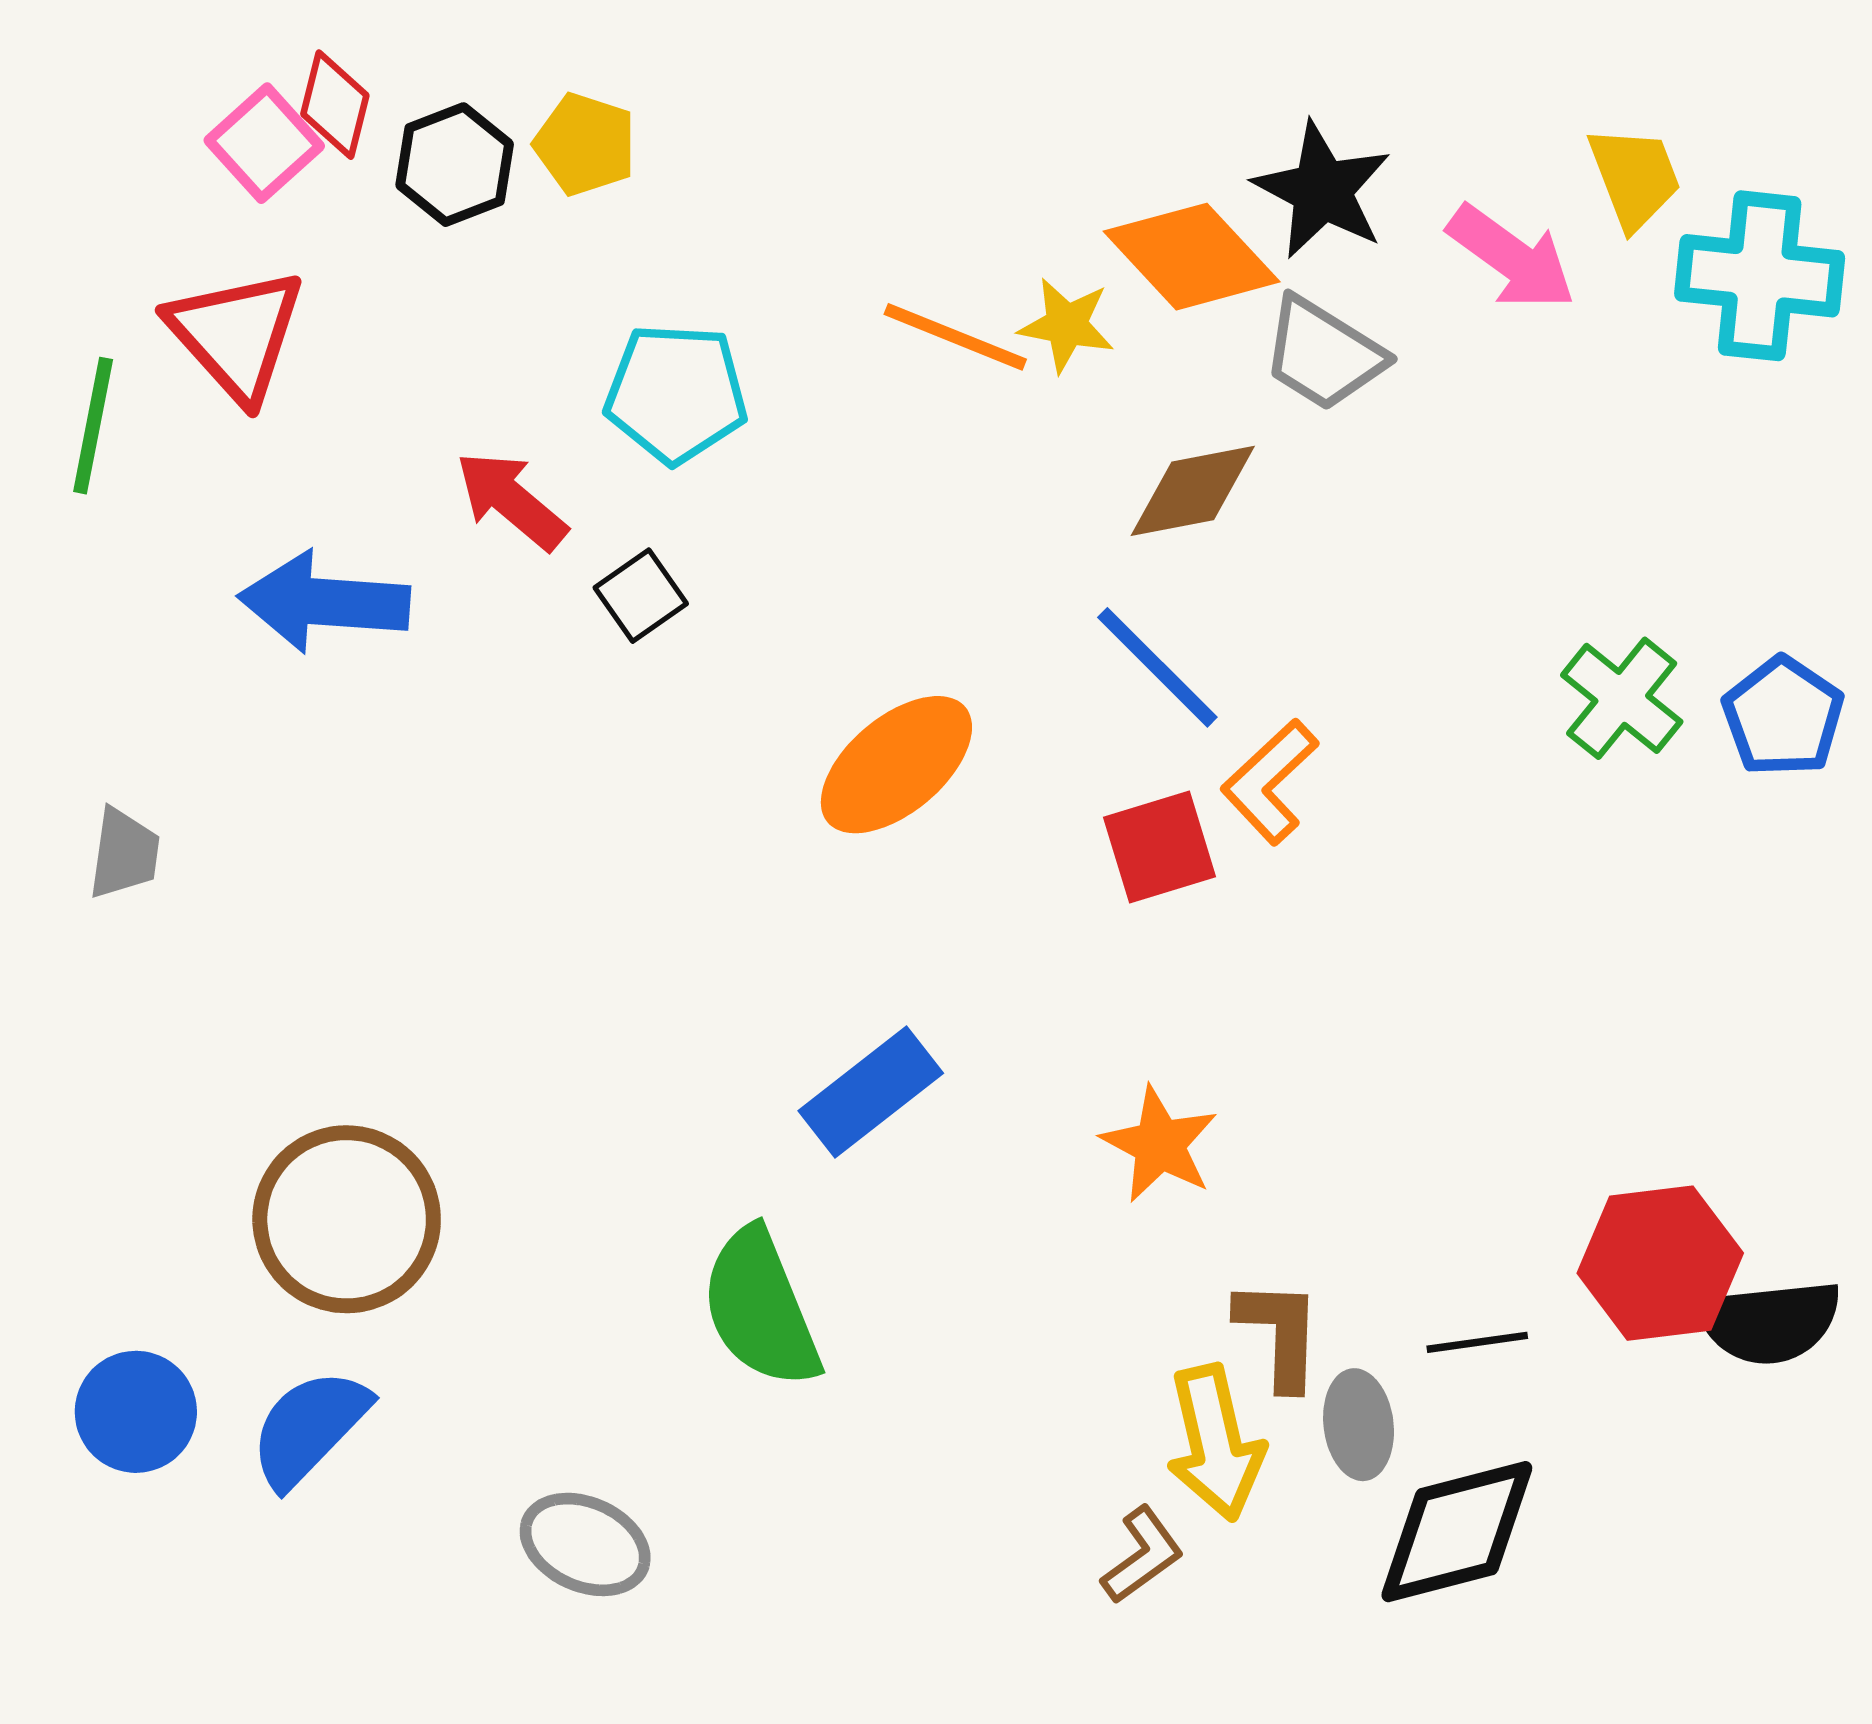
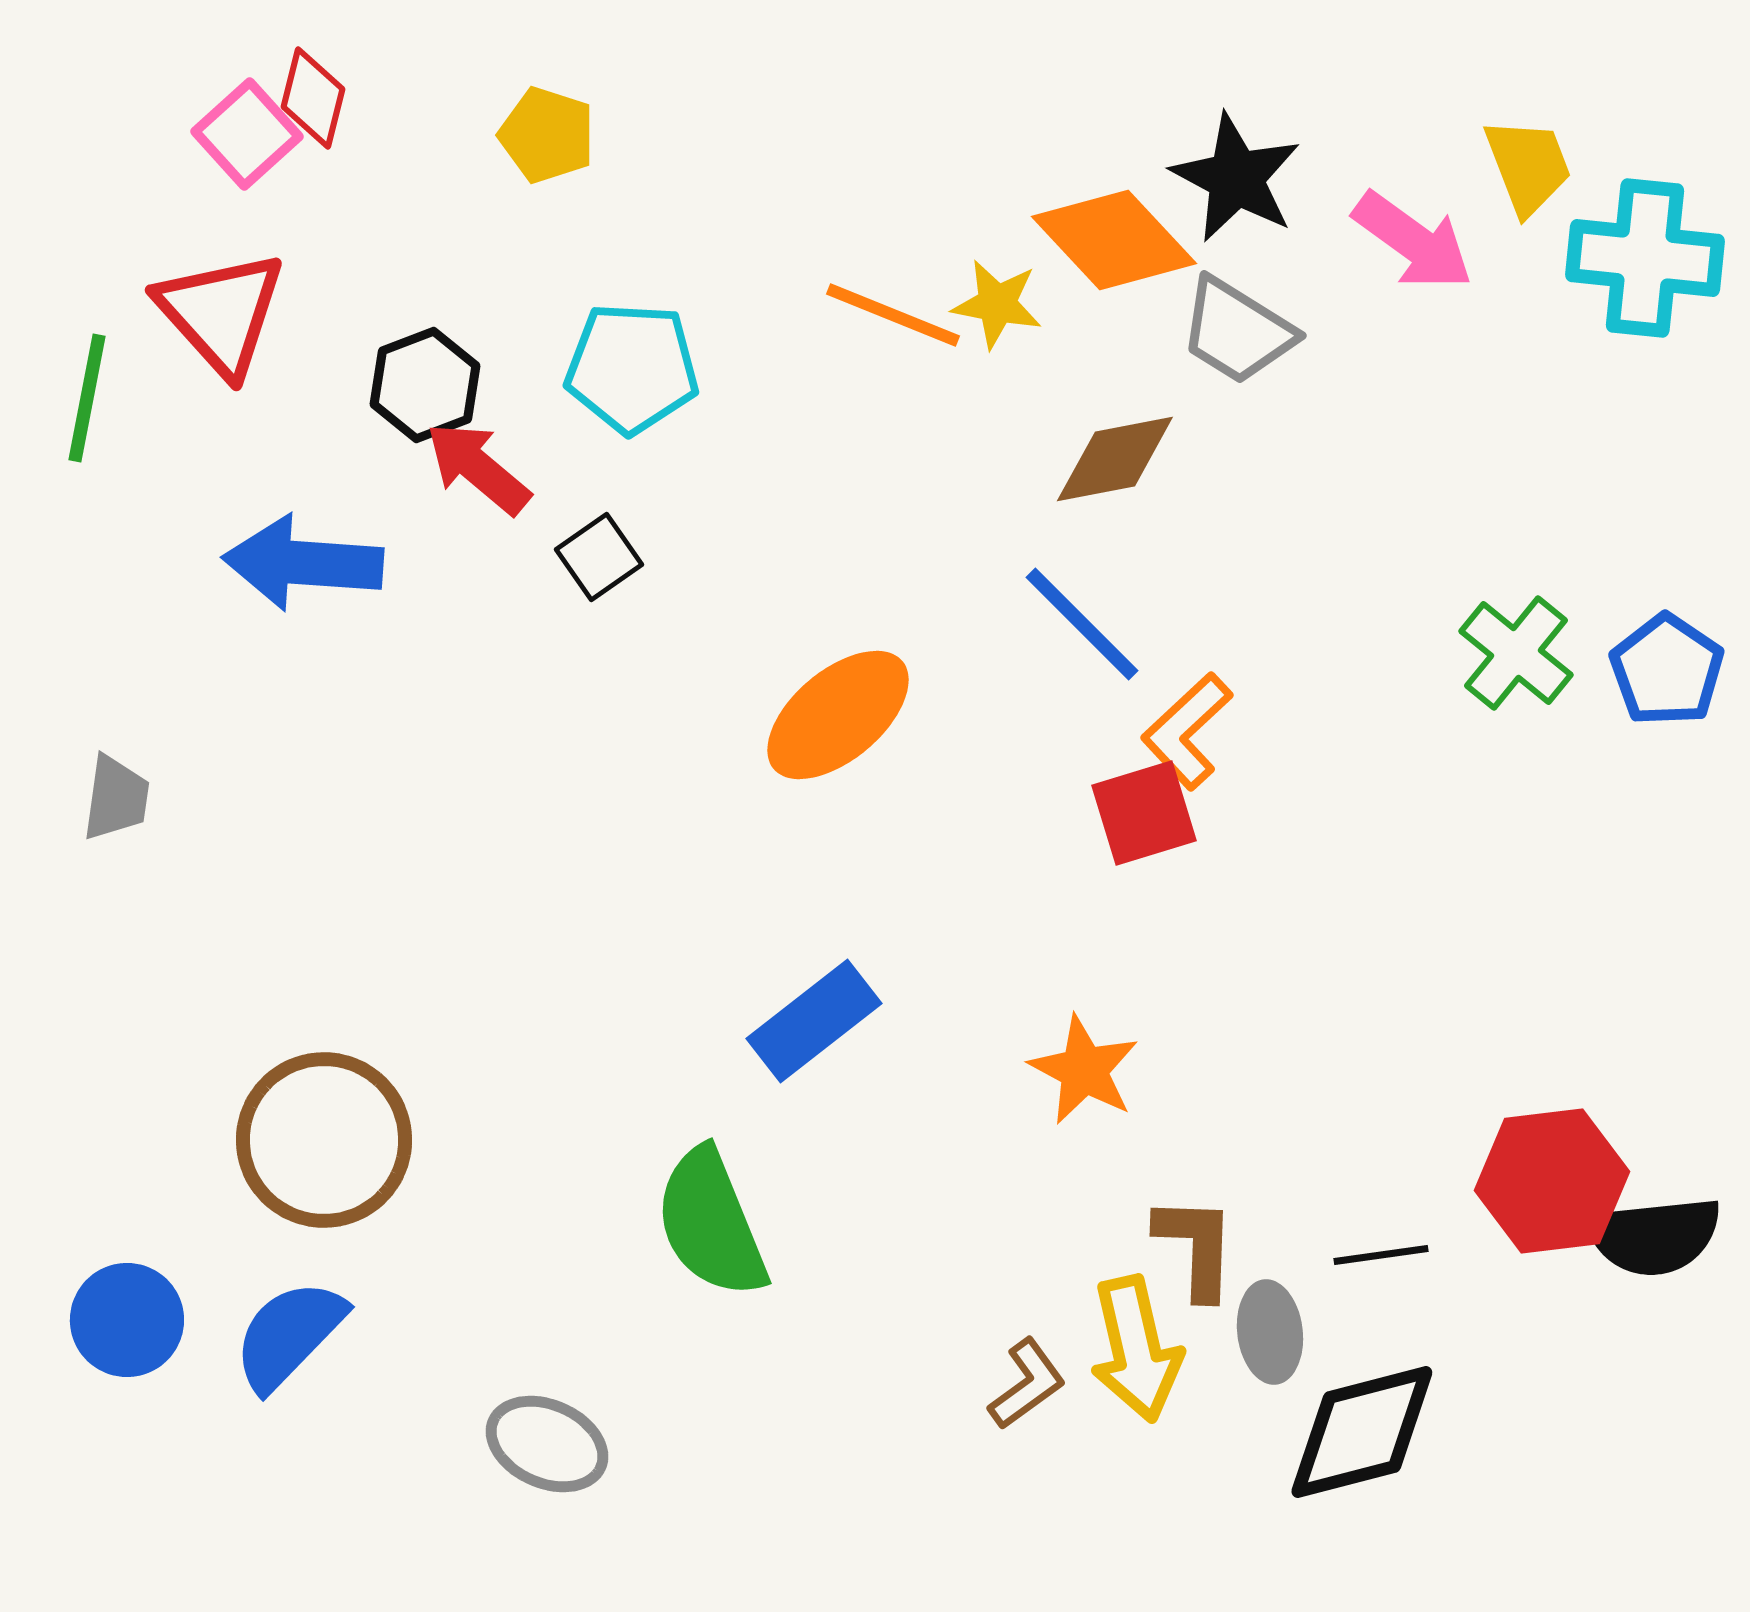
black hexagon: (455, 165) -> (425, 385), moved
red square: (1160, 847) -> (1144, 813), moved
brown L-shape: (1142, 1555) -> (1027, 1384), moved

